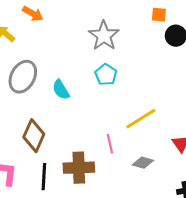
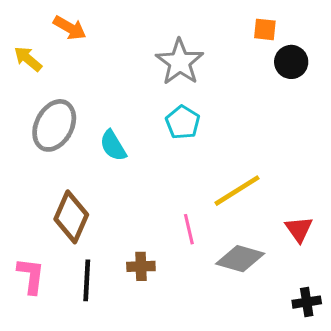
gray diamond: (143, 163) -> (240, 259), size x1.4
brown cross: (79, 168) -> (141, 266), size x0.6

